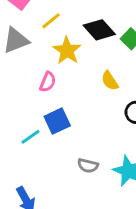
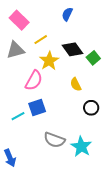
pink semicircle: (48, 82) -> (34, 80), size x1.5
gray semicircle: (88, 166) -> (54, 140), size x1.5

